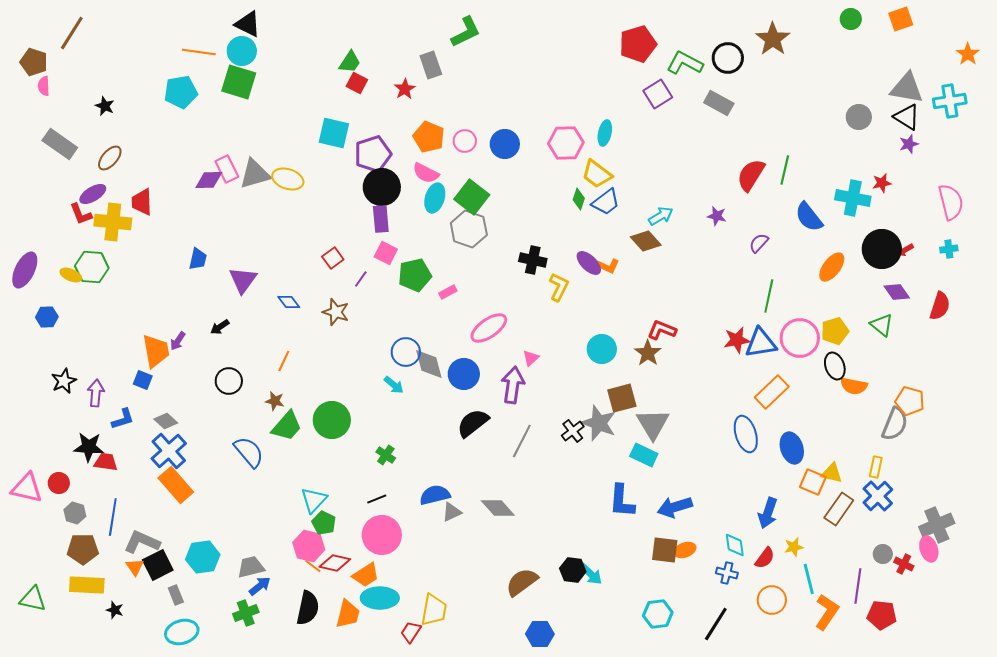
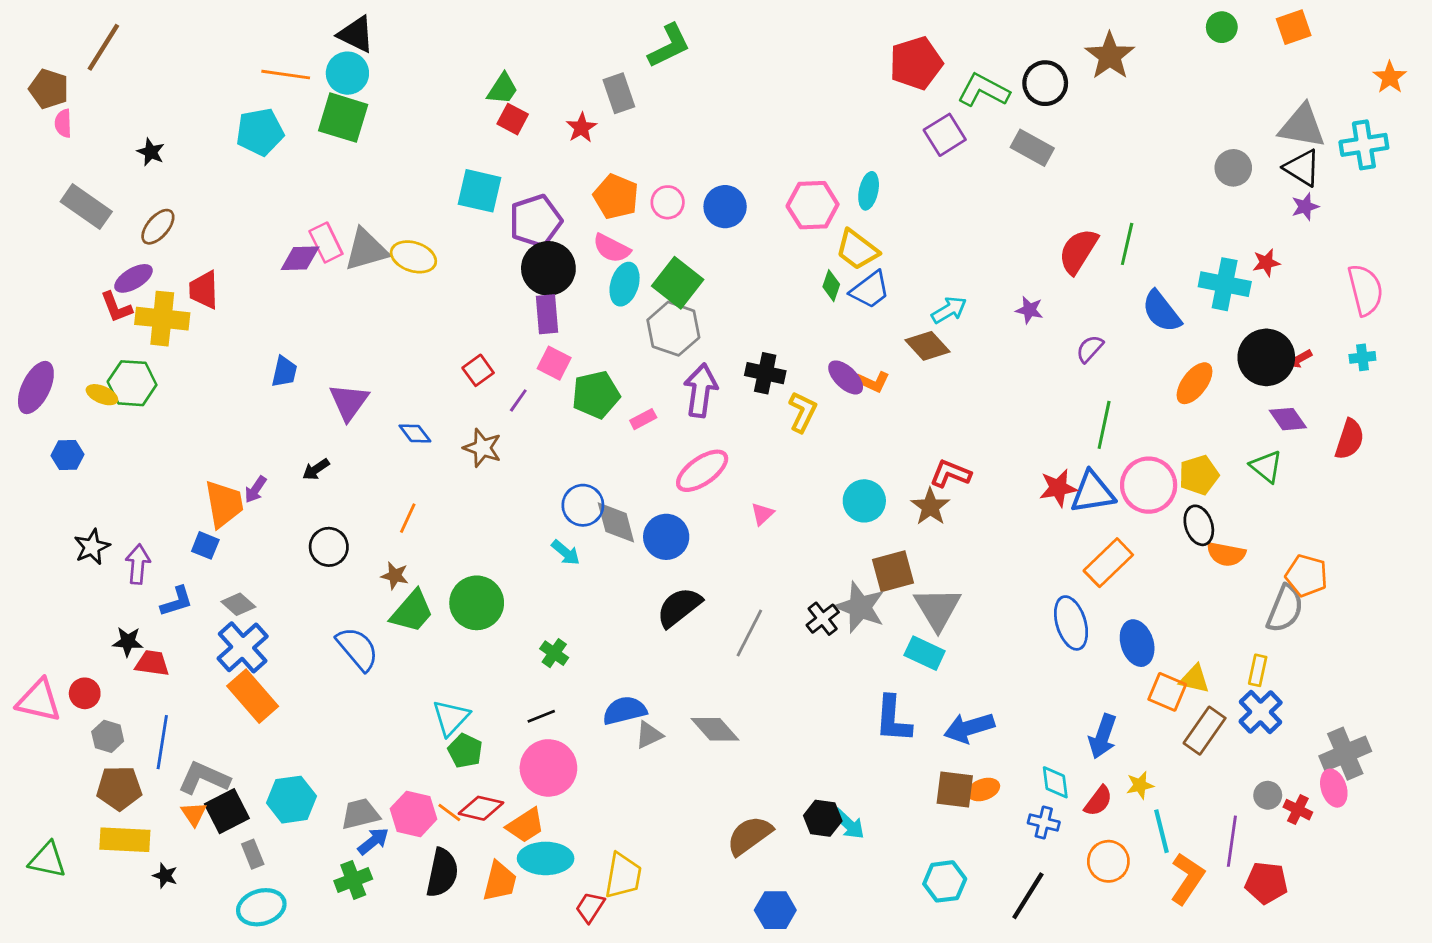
purple arrow: (513, 385) -> (701, 390), moved
black star: (89, 447) -> (128, 642), size x0.7
pink hexagon: (309, 546) -> (413, 814), moved

